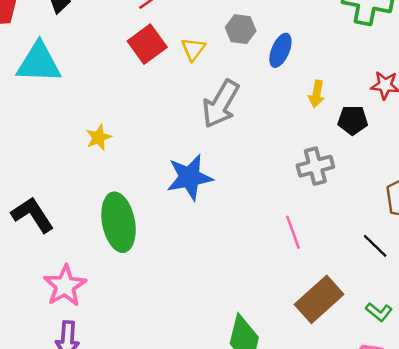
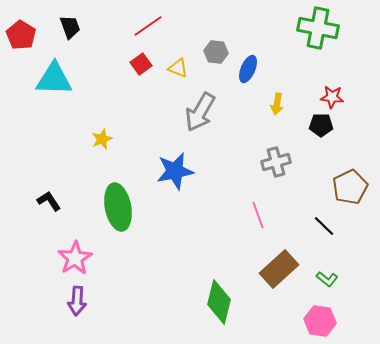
red square: (147, 44) -> (141, 64), size x0.7
yellow triangle: (193, 49) -> (178, 68), turned -45
black pentagon: (353, 120) -> (321, 125), moved
black L-shape: (33, 215) -> (49, 201), size x0.7

